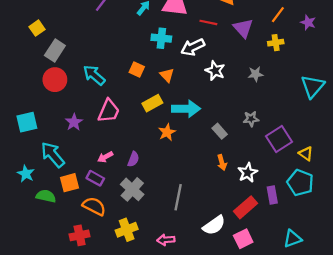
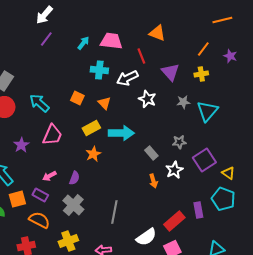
red line: (208, 22) -> (141, 56), turned 56
purple triangle: (243, 28) -> (170, 72), moved
cyan triangle: (313, 86) -> (207, 111), moved
orange star: (167, 132) -> (93, 154), moved
white star: (248, 173) -> (174, 170), moved

